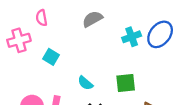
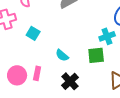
cyan cross: (132, 37) -> (107, 36), moved

